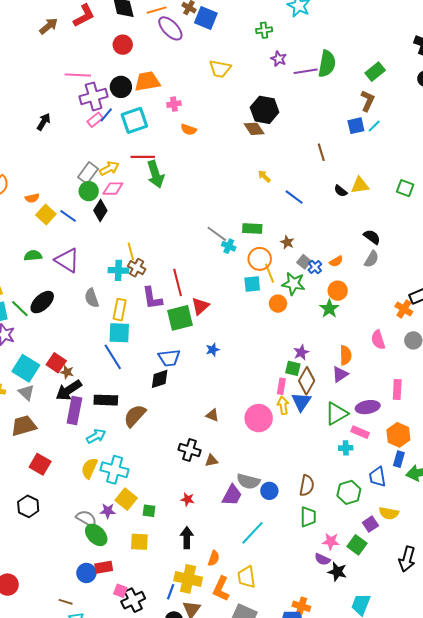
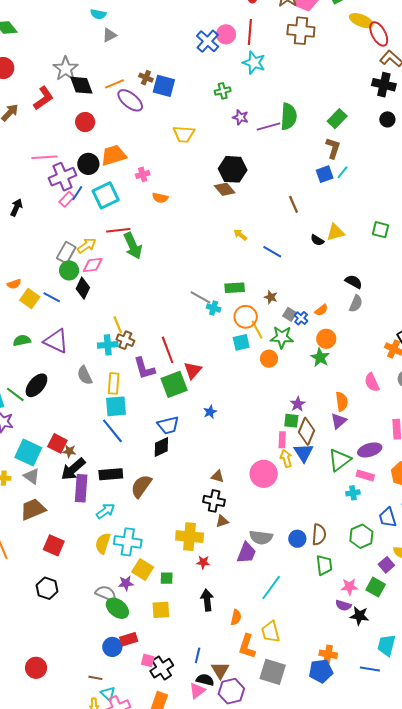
black cross: (190, 450) -> (214, 501), moved
blue circle: (269, 491) -> (297, 539), moved
yellow cross: (188, 579) -> (190, 537), moved

